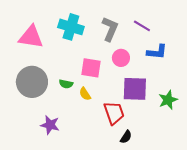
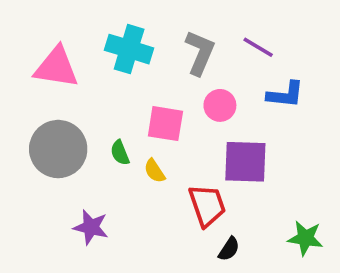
green semicircle: (66, 84) -> (120, 153), turned 56
green star: (168, 100) -> (305, 238), moved, turned 30

